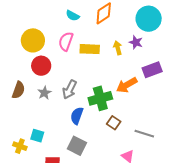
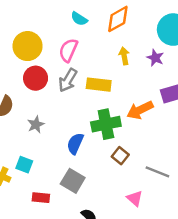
yellow arrow: (118, 48) -> (124, 56), moved
yellow rectangle: (90, 49) -> (99, 85), moved
gray arrow: (70, 89) -> (68, 80), moved
gray star: (44, 93) -> (36, 125), moved

